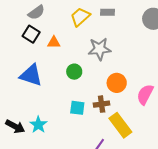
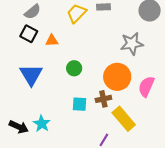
gray star: (100, 49) -> (132, 44), moved
blue triangle: (31, 75) -> (31, 75), turned 45
orange circle: (117, 83) -> (117, 77), size x1.4

